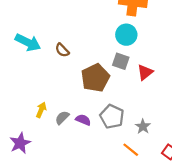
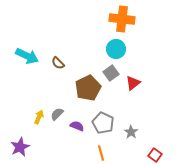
gray square: (121, 61) -> (111, 73), turned 35
gray semicircle: (62, 118) -> (57, 114), moved
orange line: (131, 150) -> (101, 153), moved, turned 35

